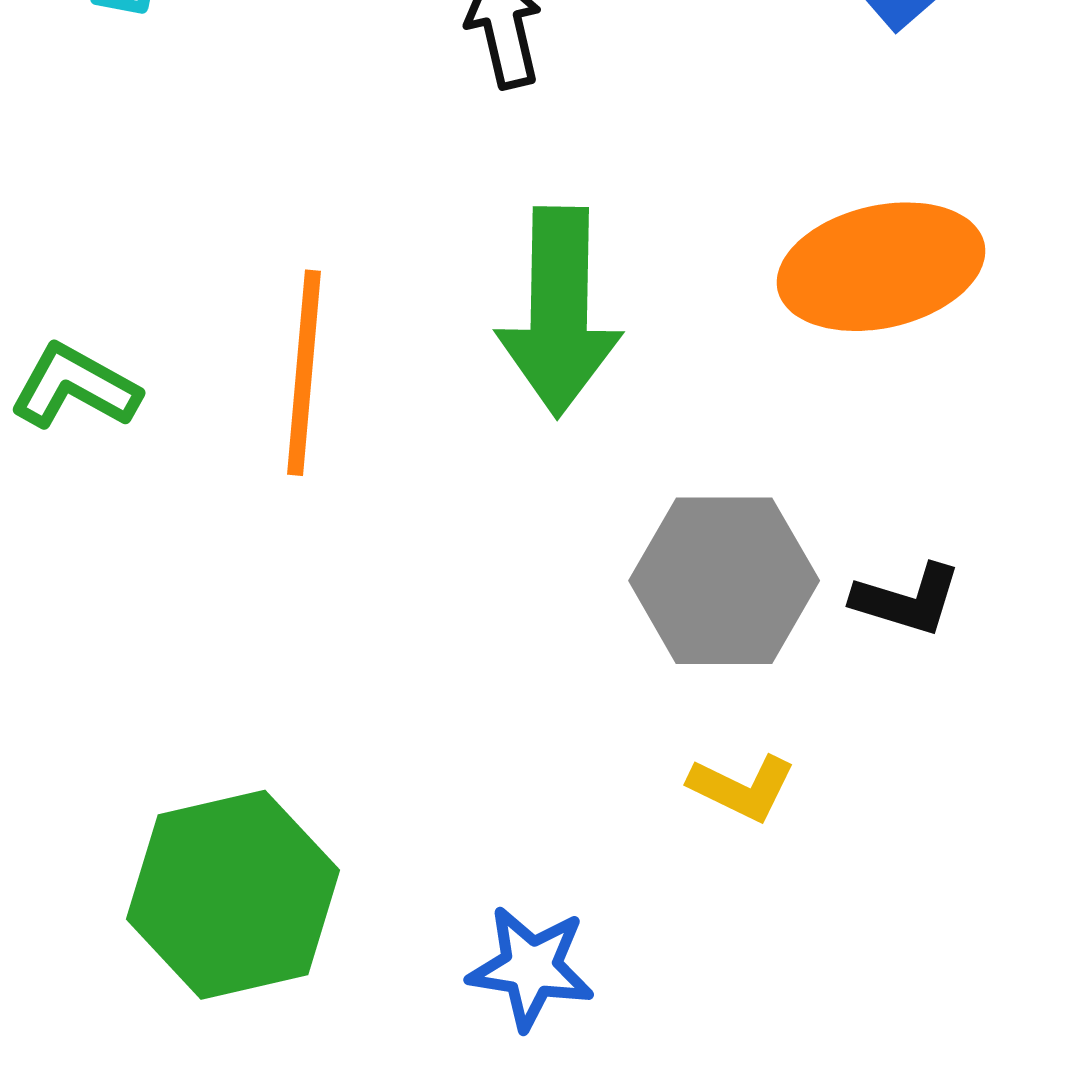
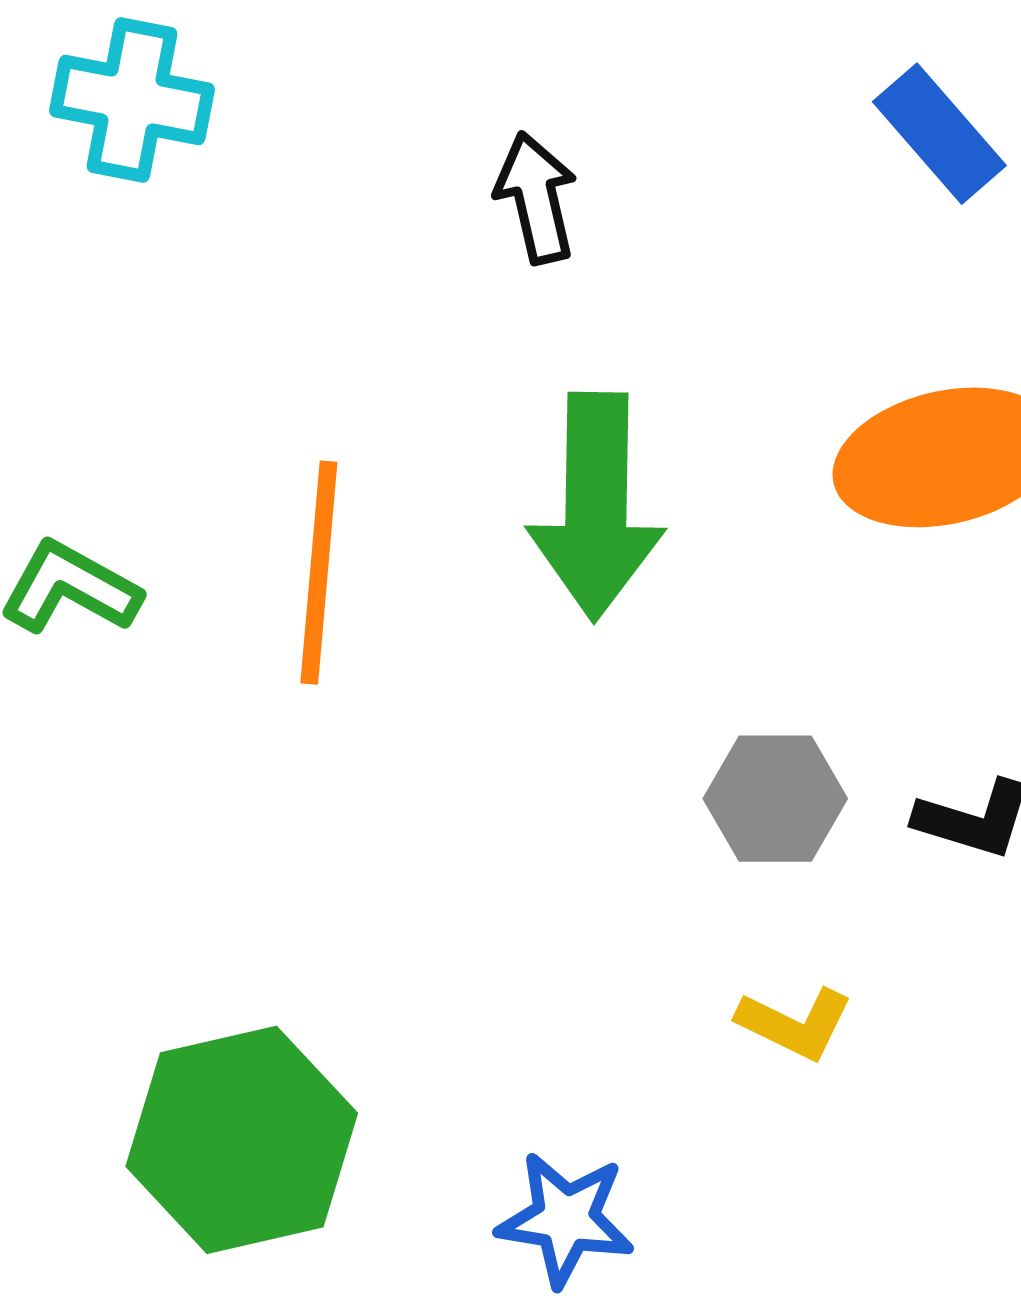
gray hexagon: (724, 581) -> (775, 799), size x0.7

